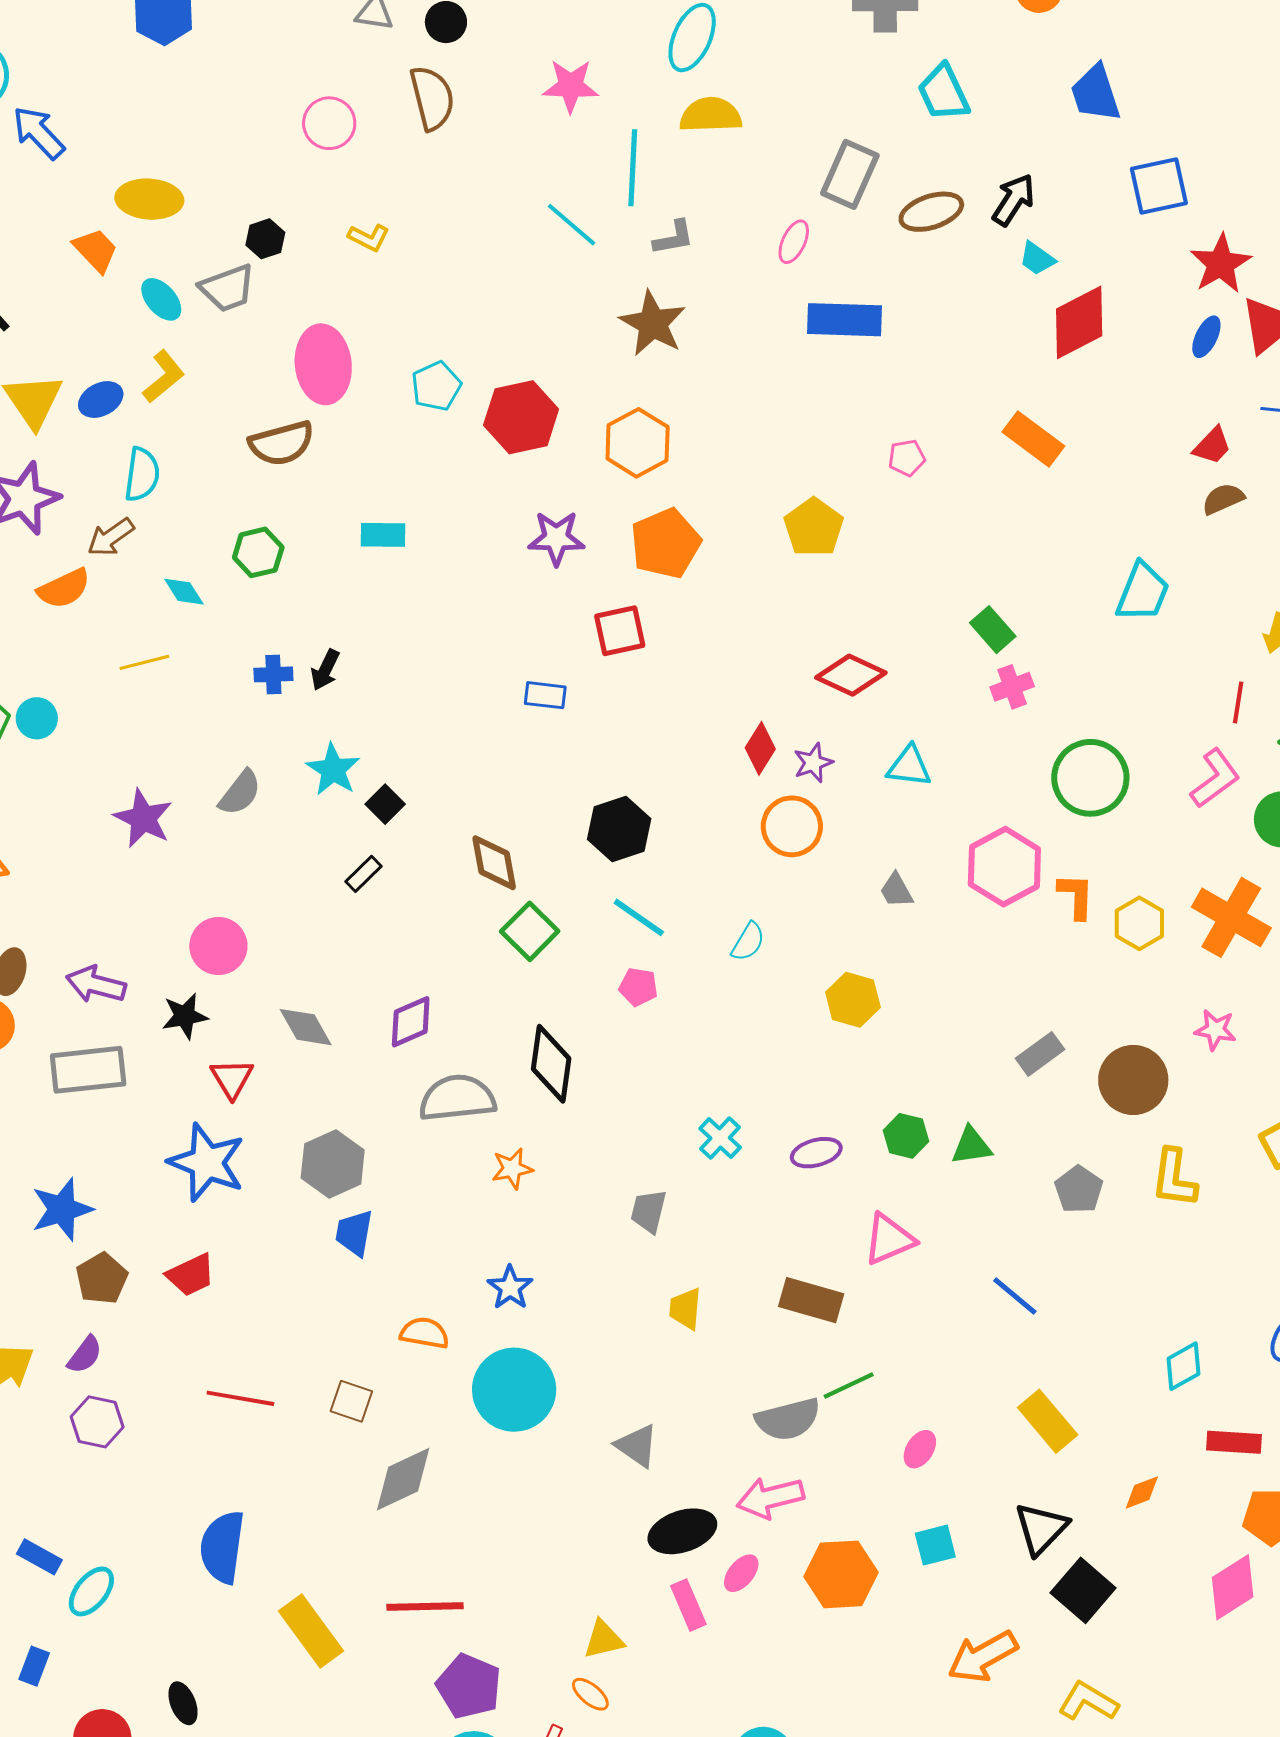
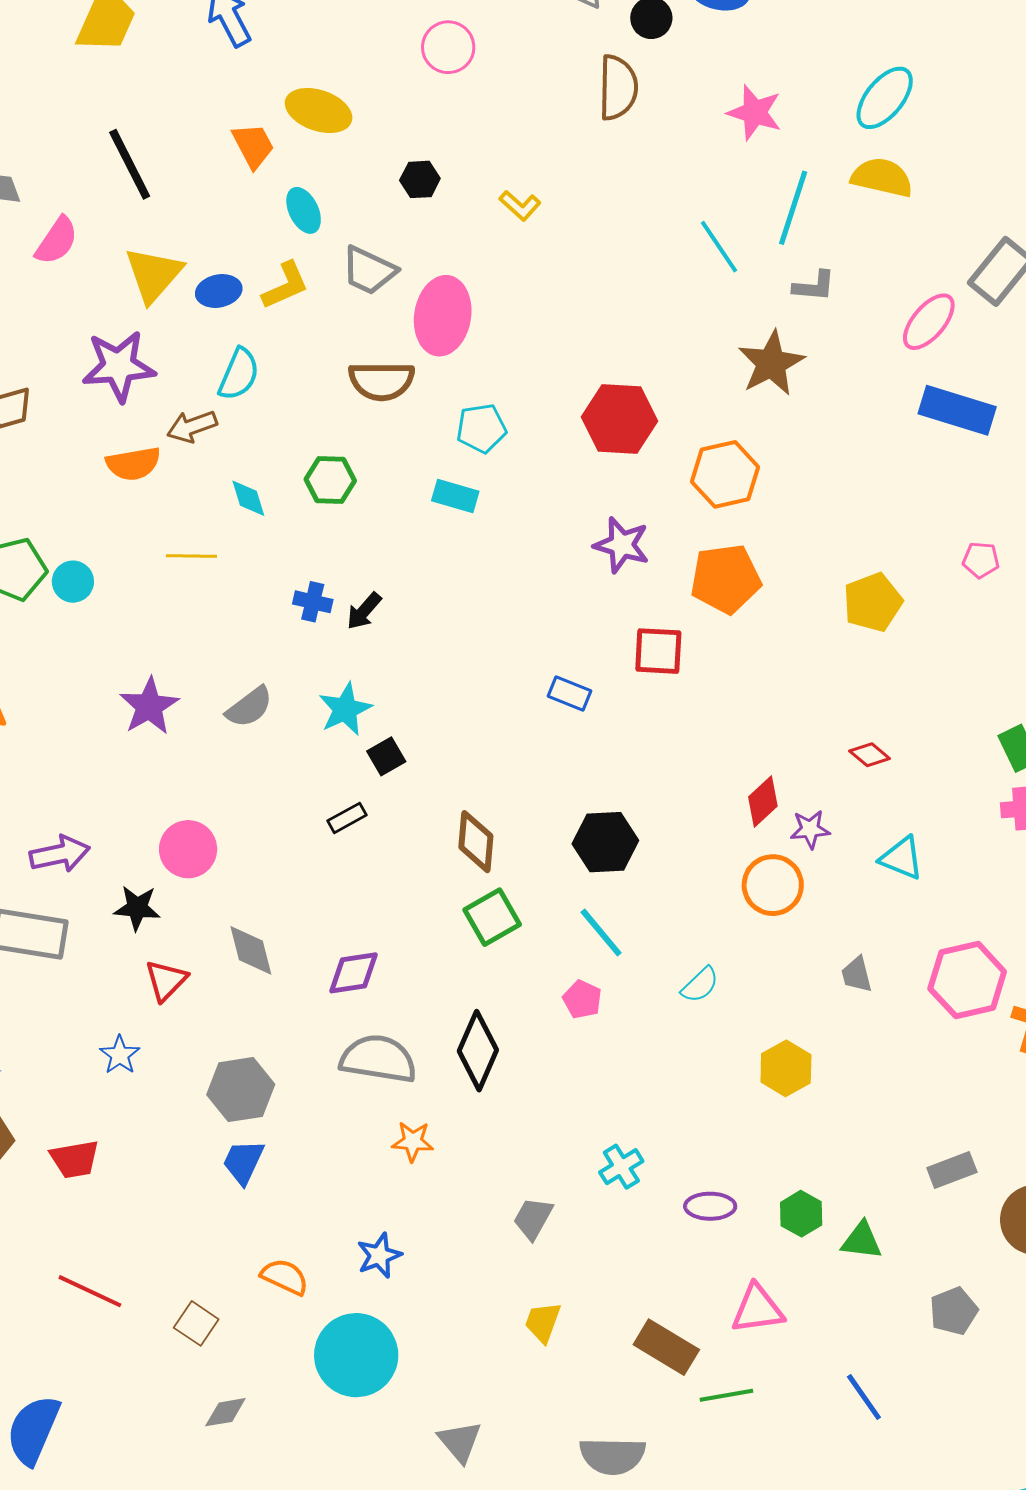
pink circle: (329, 123) -> (448, 47), moved
pink ellipse: (794, 242) -> (929, 322), size x1.4
gray trapezoid: (227, 288) -> (369, 270), moved, turned 30
cyan pentagon: (436, 386) -> (481, 428), moved
red diamond: (851, 675) -> (870, 755), size x0.6
purple arrow: (96, 984) -> (60, 854), turned 138
blue star: (207, 1163) -> (120, 1055), size x0.5
green line: (849, 1386) -> (726, 1395), moved
gray diamond: (403, 1479) -> (225, 1412), size x0.6

